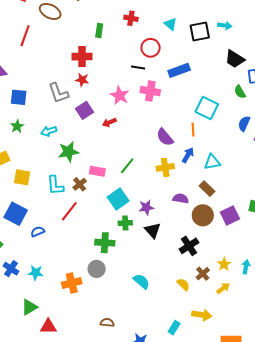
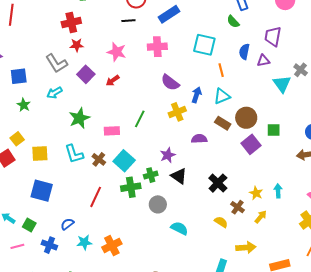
pink cross: (150, 91) -> (157, 47), moved
orange line: (193, 129) -> (221, 70), moved
cyan arrow: (49, 131) -> (55, 93), moved
brown cross: (80, 184) -> (99, 159), moved
cyan square: (118, 199) -> (124, 161), moved
red line: (69, 211) -> (96, 197), moved
brown circle: (203, 215) -> (246, 118), moved
blue semicircle: (38, 232) -> (67, 224), moved
green cross: (105, 243) -> (131, 187), moved
gray circle: (97, 269) -> (158, 204), moved
cyan star: (36, 273) -> (84, 242), moved

